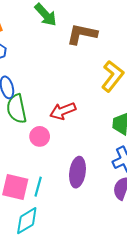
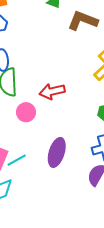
cyan line: (38, 187) -> (17, 160), turned 36

